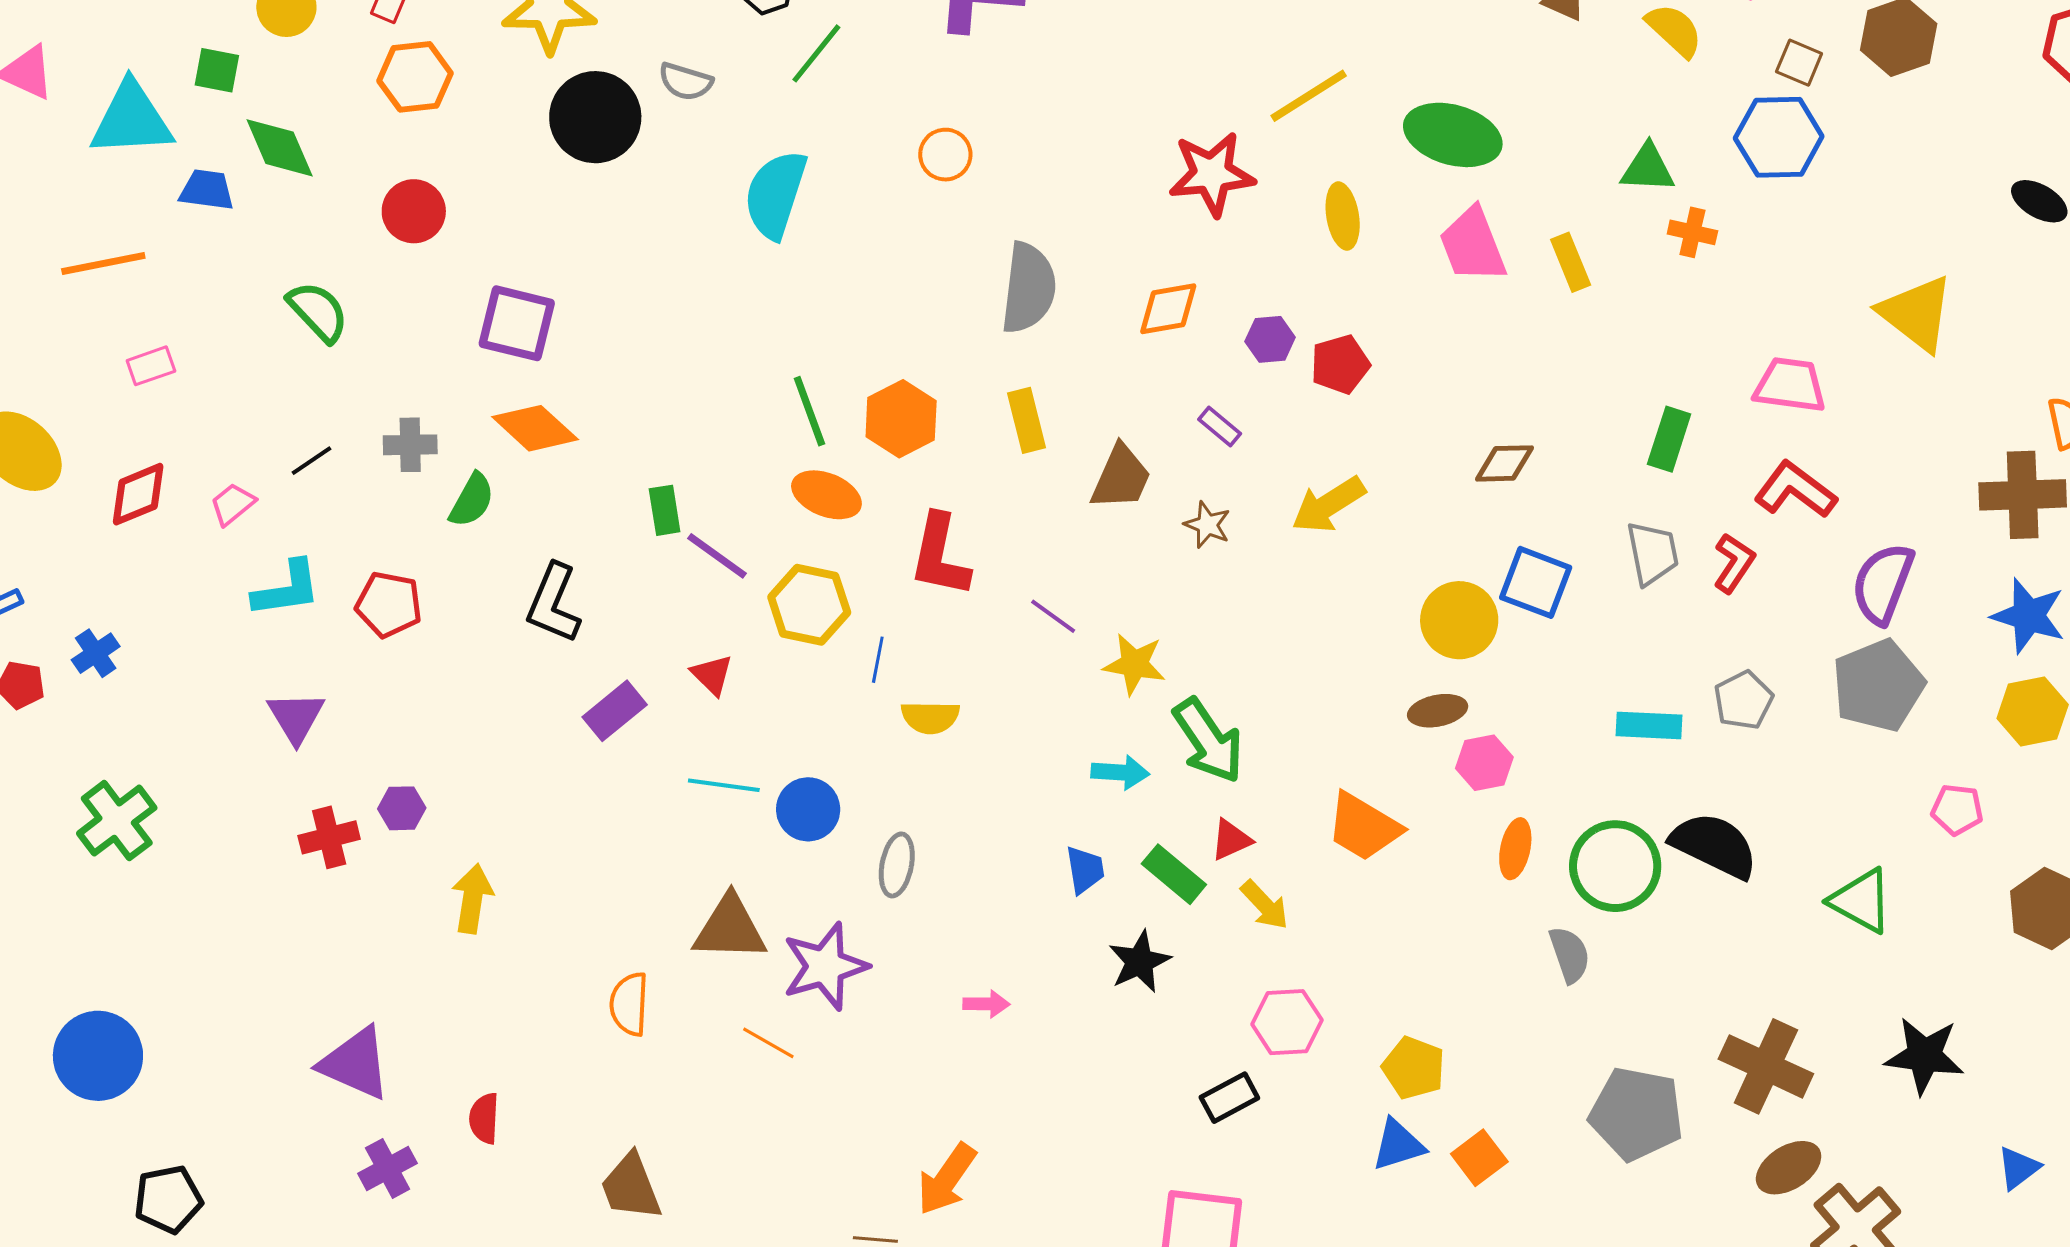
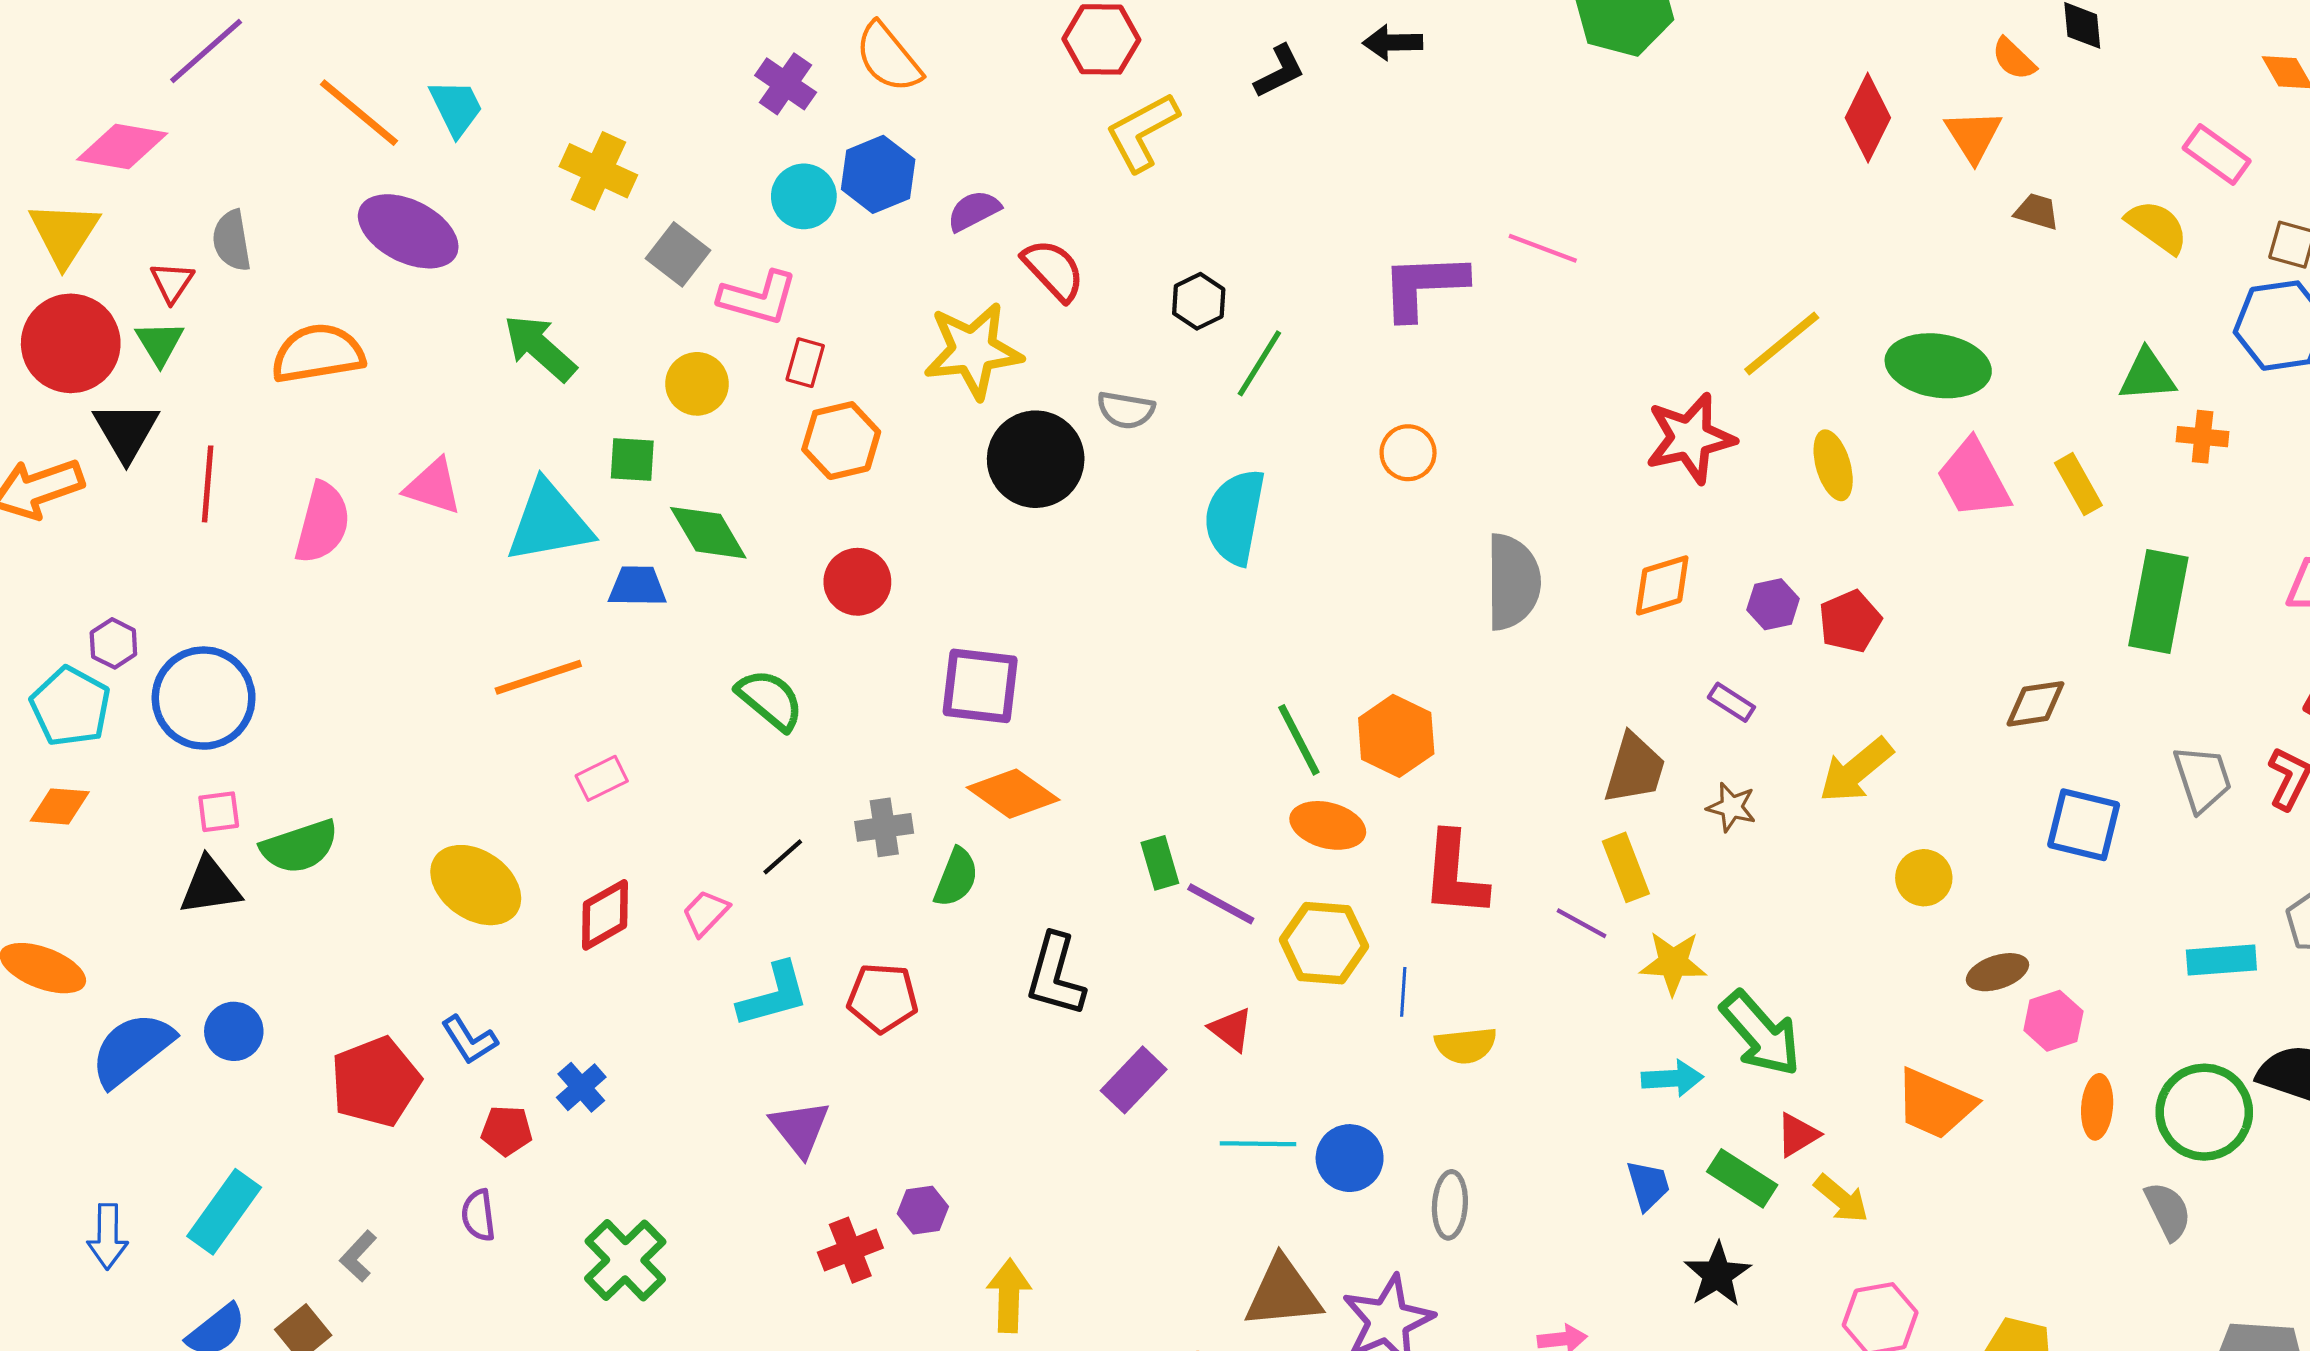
yellow rectangle: (1026, 420) -> (1626, 867), moved
green rectangle: (1669, 439) -> (2158, 602), moved, size x1.5
yellow circle: (1459, 620) -> (1924, 878), moved, size x0.7

